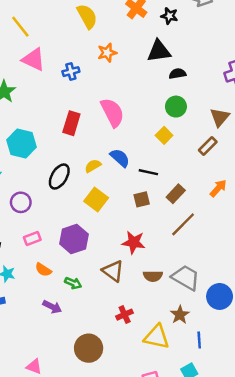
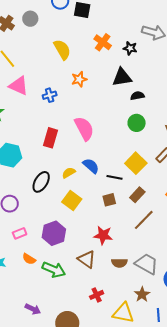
yellow square: (164, 135) -> (136, 163), moved, size x1.5
green arrow: (73, 283) -> (54, 270), size x1.6
purple arrow: (52, 307) -> (33, 309), moved

